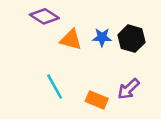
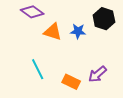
black hexagon: (132, 39) -> (104, 19), moved

